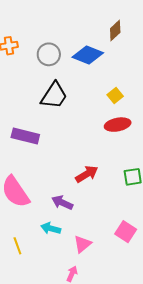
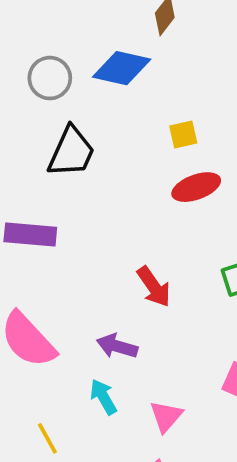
yellow square: (115, 96) -> (183, 135), turned 35
red arrow: (87, 174) -> (154, 287), turned 95
cyan arrow: (51, 228) -> (103, 397), turned 54

